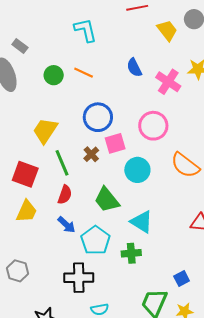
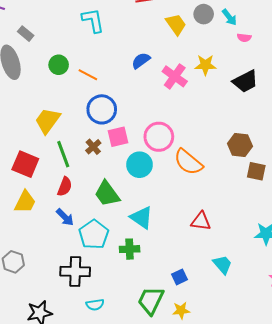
blue semicircle: (134, 68) -> (141, 61), turned 78
orange line: (84, 73) -> (88, 75), moved
pink circle: (153, 126) -> (159, 137), moved

